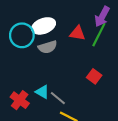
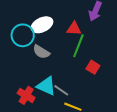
green line: (99, 35) -> (78, 46), moved
gray semicircle: (48, 47) -> (41, 52), moved, turned 54
cyan triangle: (42, 92) -> (46, 86), size x1.5

